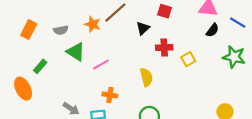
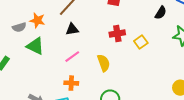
orange star: (93, 24) -> (37, 20), moved
black triangle: (143, 28) -> (72, 29), moved, turned 40
pink line: (101, 64) -> (72, 57), moved

